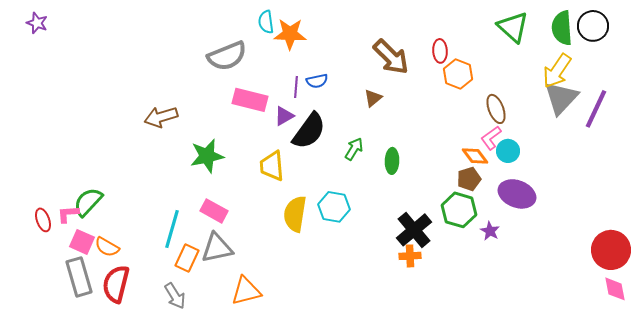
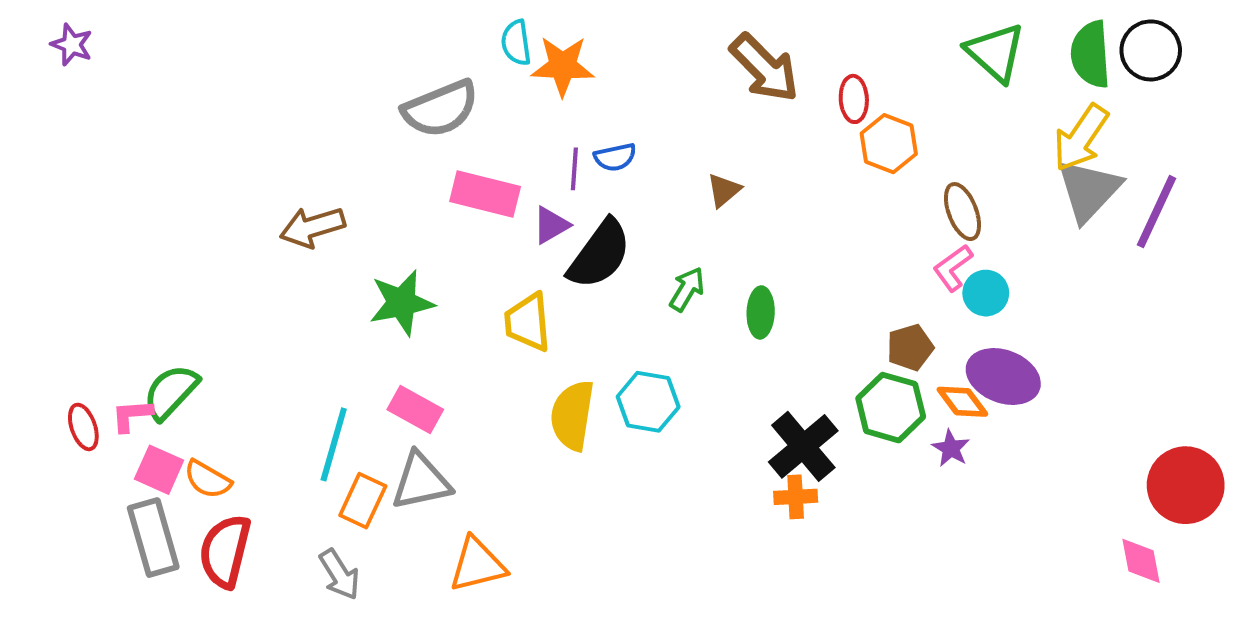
brown arrow: (391, 57) -> (765, 68), moved
orange diamond: (475, 156) -> (962, 402), moved
pink diamond: (615, 289) -> (1141, 561), moved

